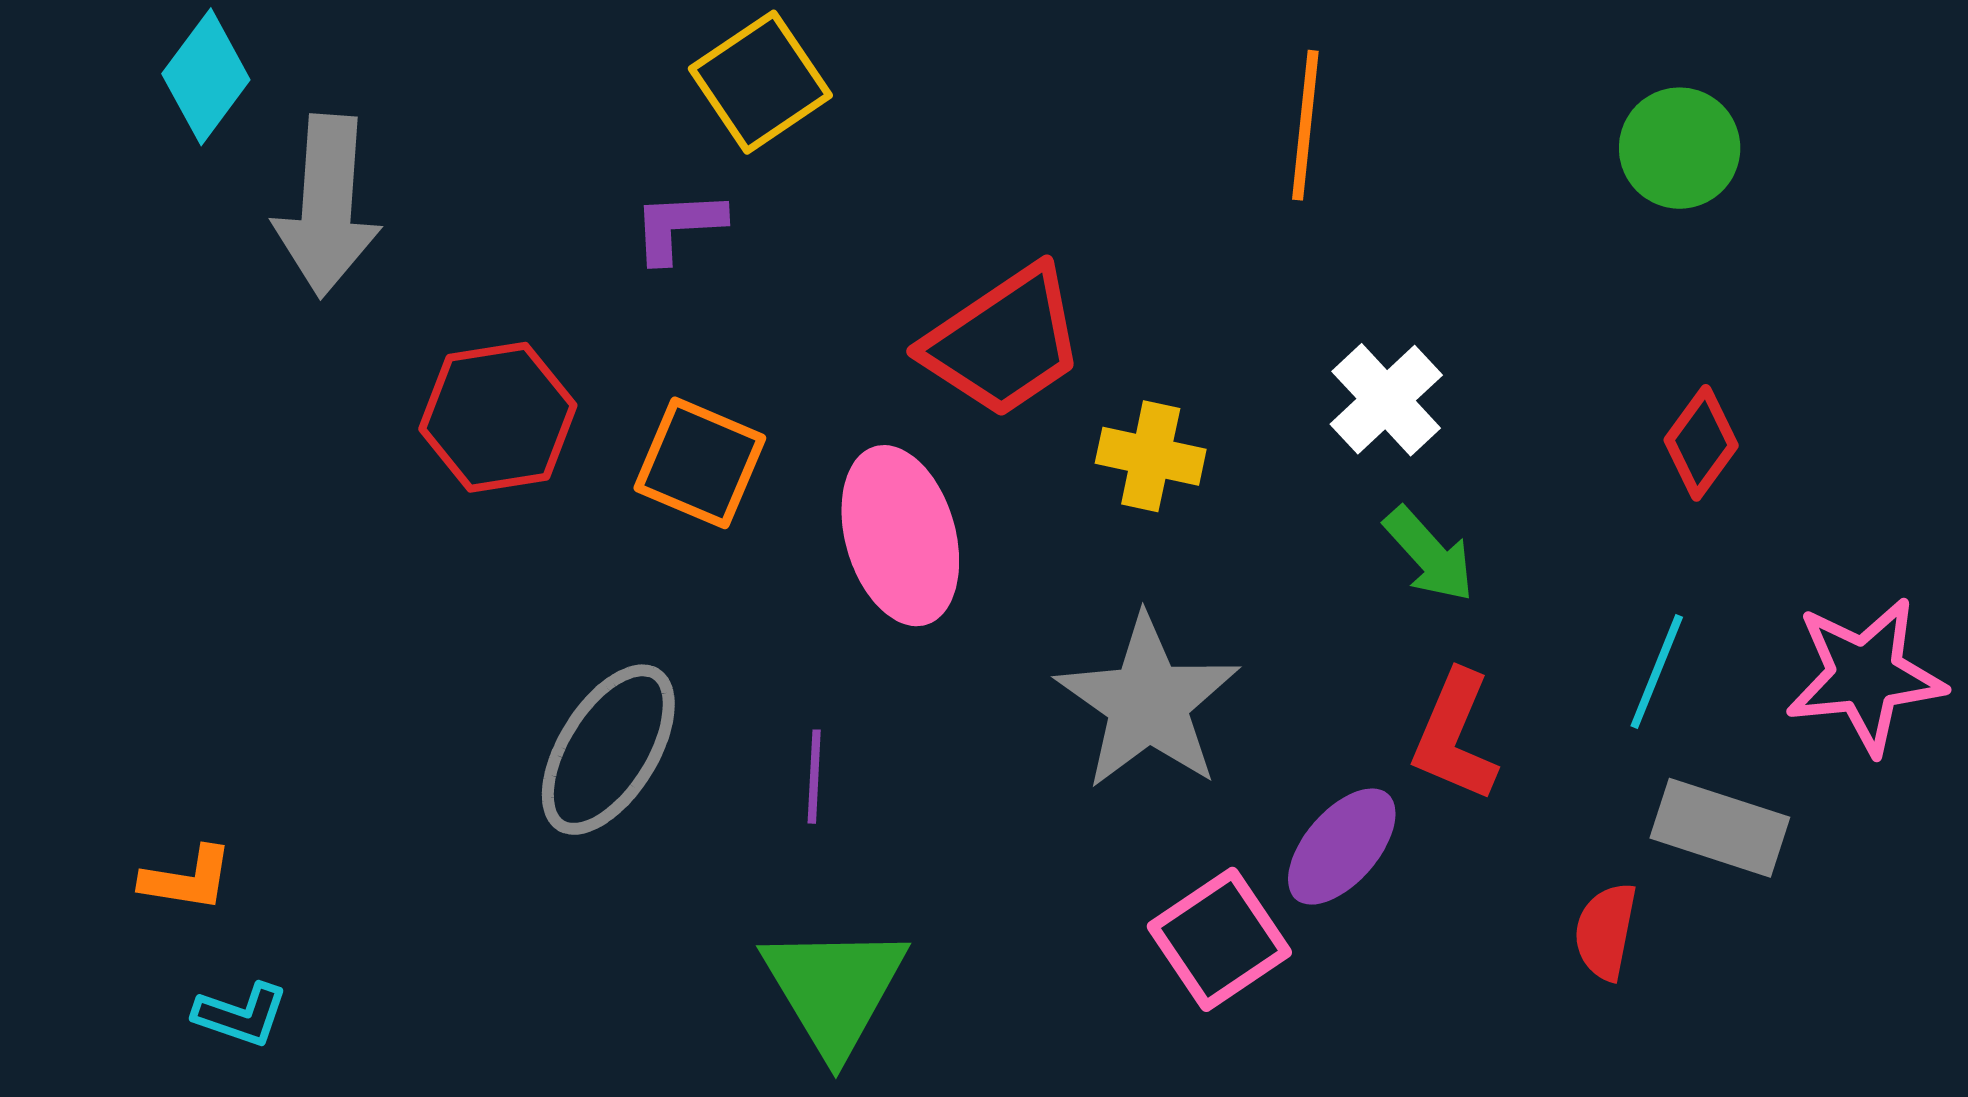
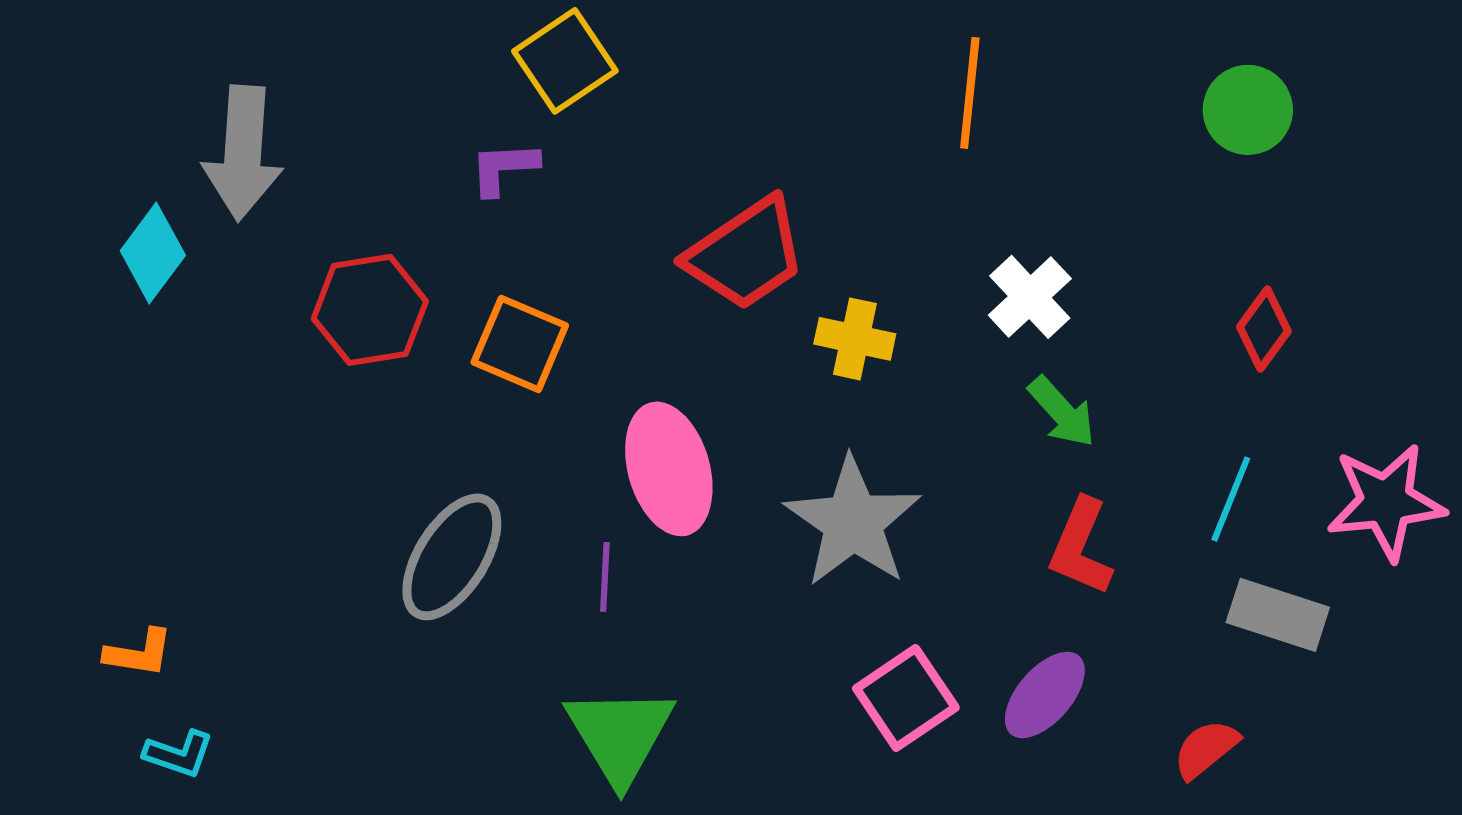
cyan diamond: (206, 77) -> (153, 253), moved
pink ellipse: (900, 536) -> (669, 469), moved
purple ellipse: (1342, 847) -> (1045, 695), moved
red semicircle: (1606, 931) -> (1206, 749), moved, turned 40

